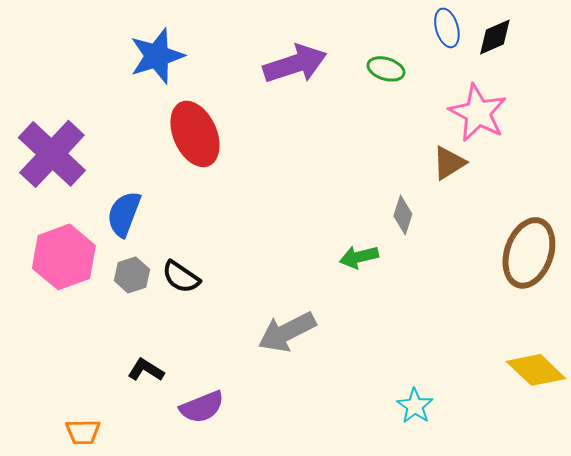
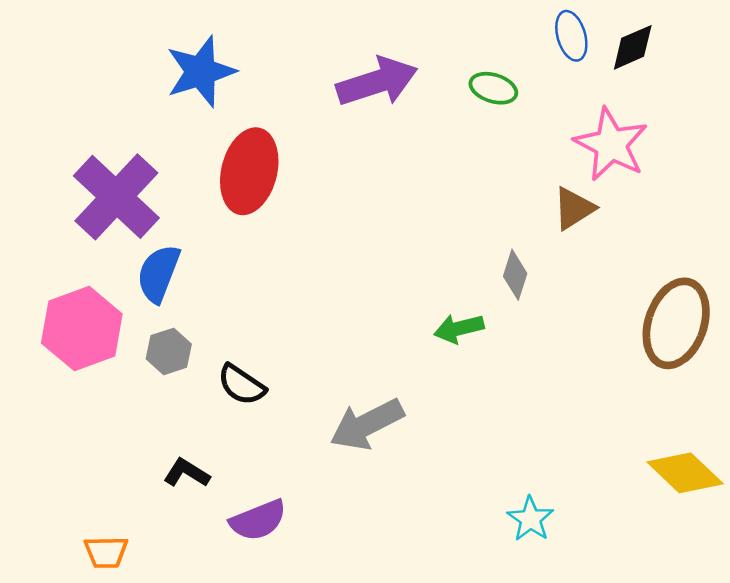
red ellipse: (195, 134) -> (249, 171), turned 38
purple cross: (52, 154) -> (116, 197), moved
black semicircle: (181, 277) -> (242, 385), moved

